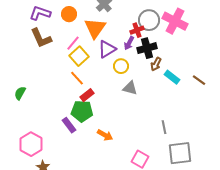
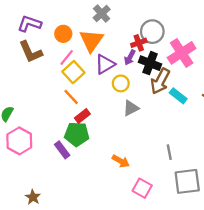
orange circle: (69, 14) -> (63, 34), moved
pink cross: (175, 21) -> (182, 53), moved, turned 30
black cross: (147, 48) -> (150, 63), turned 36
brown arrow: (156, 64) -> (160, 81), size x1.6
gray triangle: (130, 88) -> (131, 108), turned -42
orange arrow: (105, 135) -> (121, 161), moved
pink hexagon: (31, 144) -> (19, 141), moved

